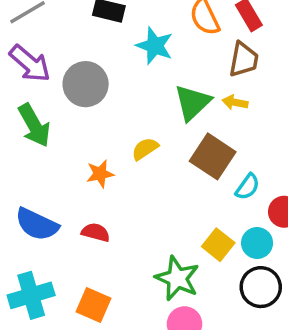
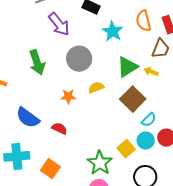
purple arrow: (30, 64) -> (59, 24), moved
gray circle: (86, 84) -> (79, 59), moved
cyan circle: (257, 243) -> (146, 140), moved

